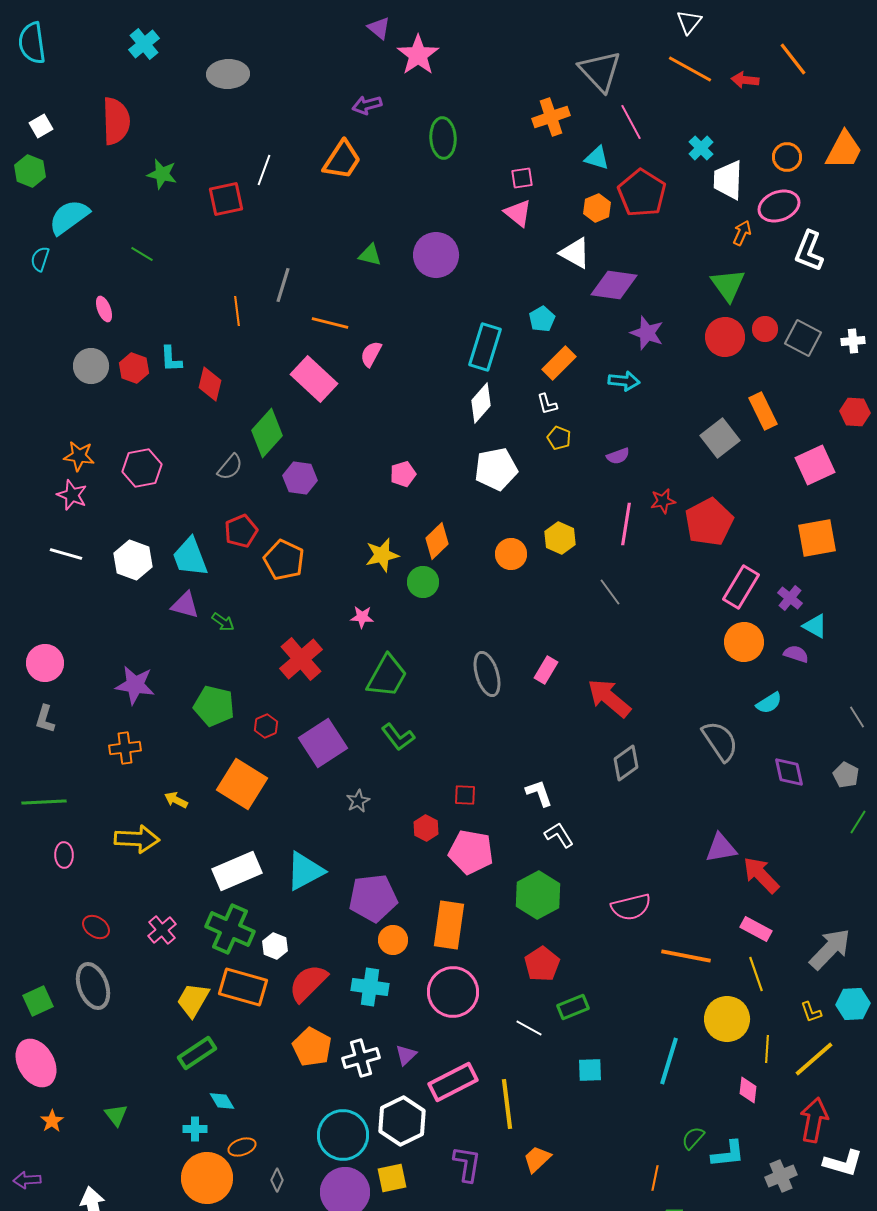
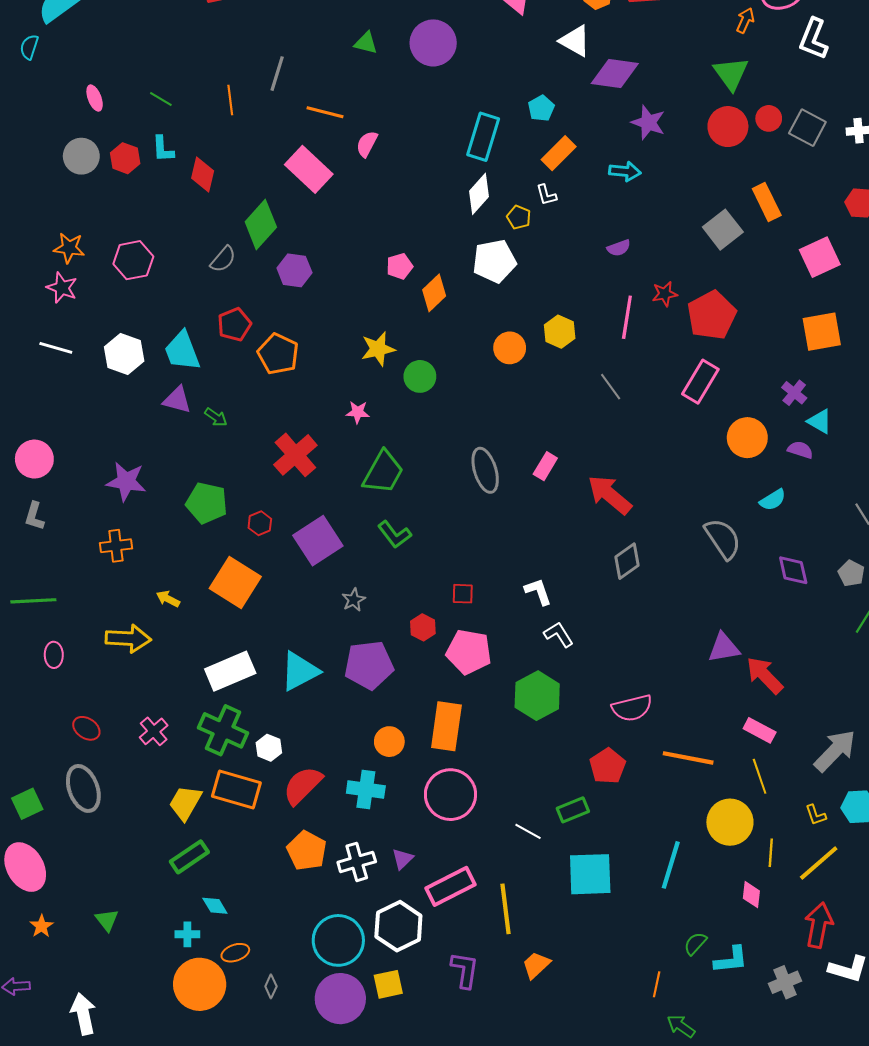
green line: (142, 254) -> (161, 99), moved
yellow pentagon: (559, 438) -> (519, 217), moved
orange diamond: (437, 541) -> (434, 293), moved
pink rectangle: (741, 587) -> (700, 382), moved
purple pentagon: (373, 898) -> (369, 665), moved
red pentagon: (542, 964) -> (608, 766), moved
cyan square: (590, 1070) -> (590, 874), size x1.8

